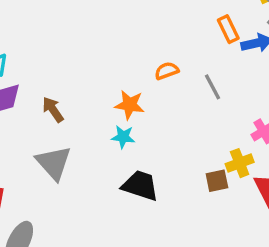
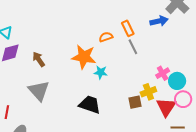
orange rectangle: (228, 29) -> (128, 28), moved
orange star: (130, 105) -> (84, 57), size x1.4
cyan star: (123, 137) -> (101, 72), moved

